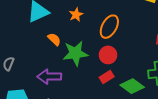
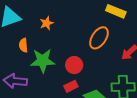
orange ellipse: (109, 27) -> (99, 38), moved
orange semicircle: (54, 39) -> (23, 45), turned -144

